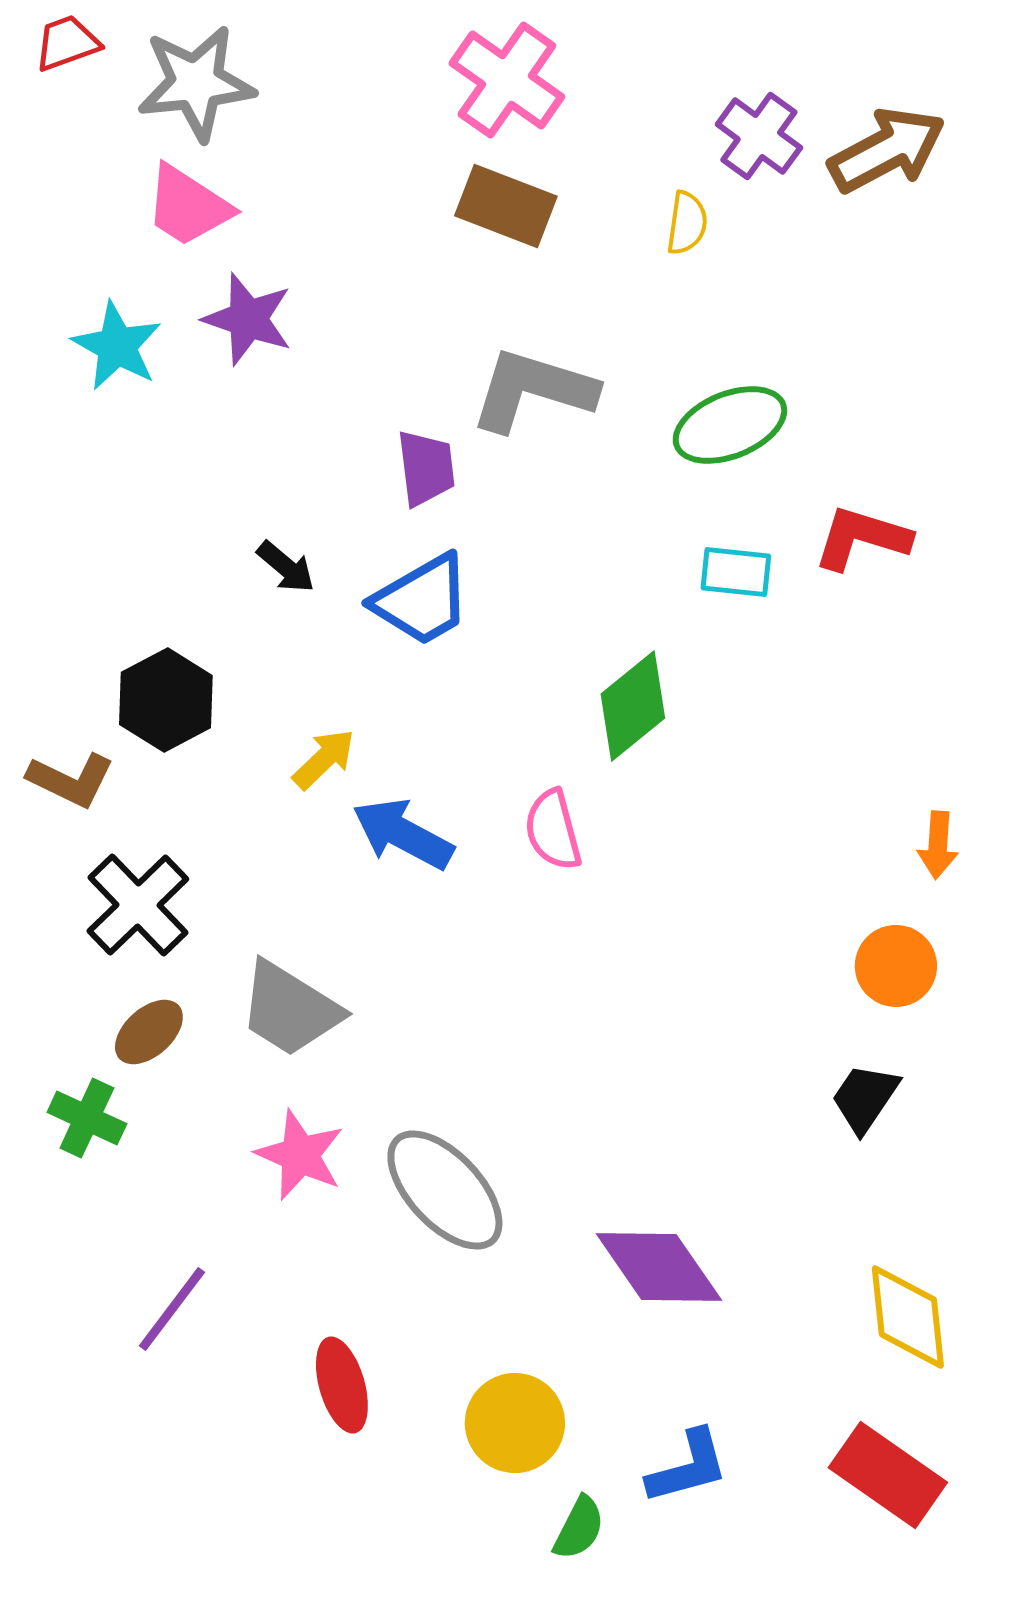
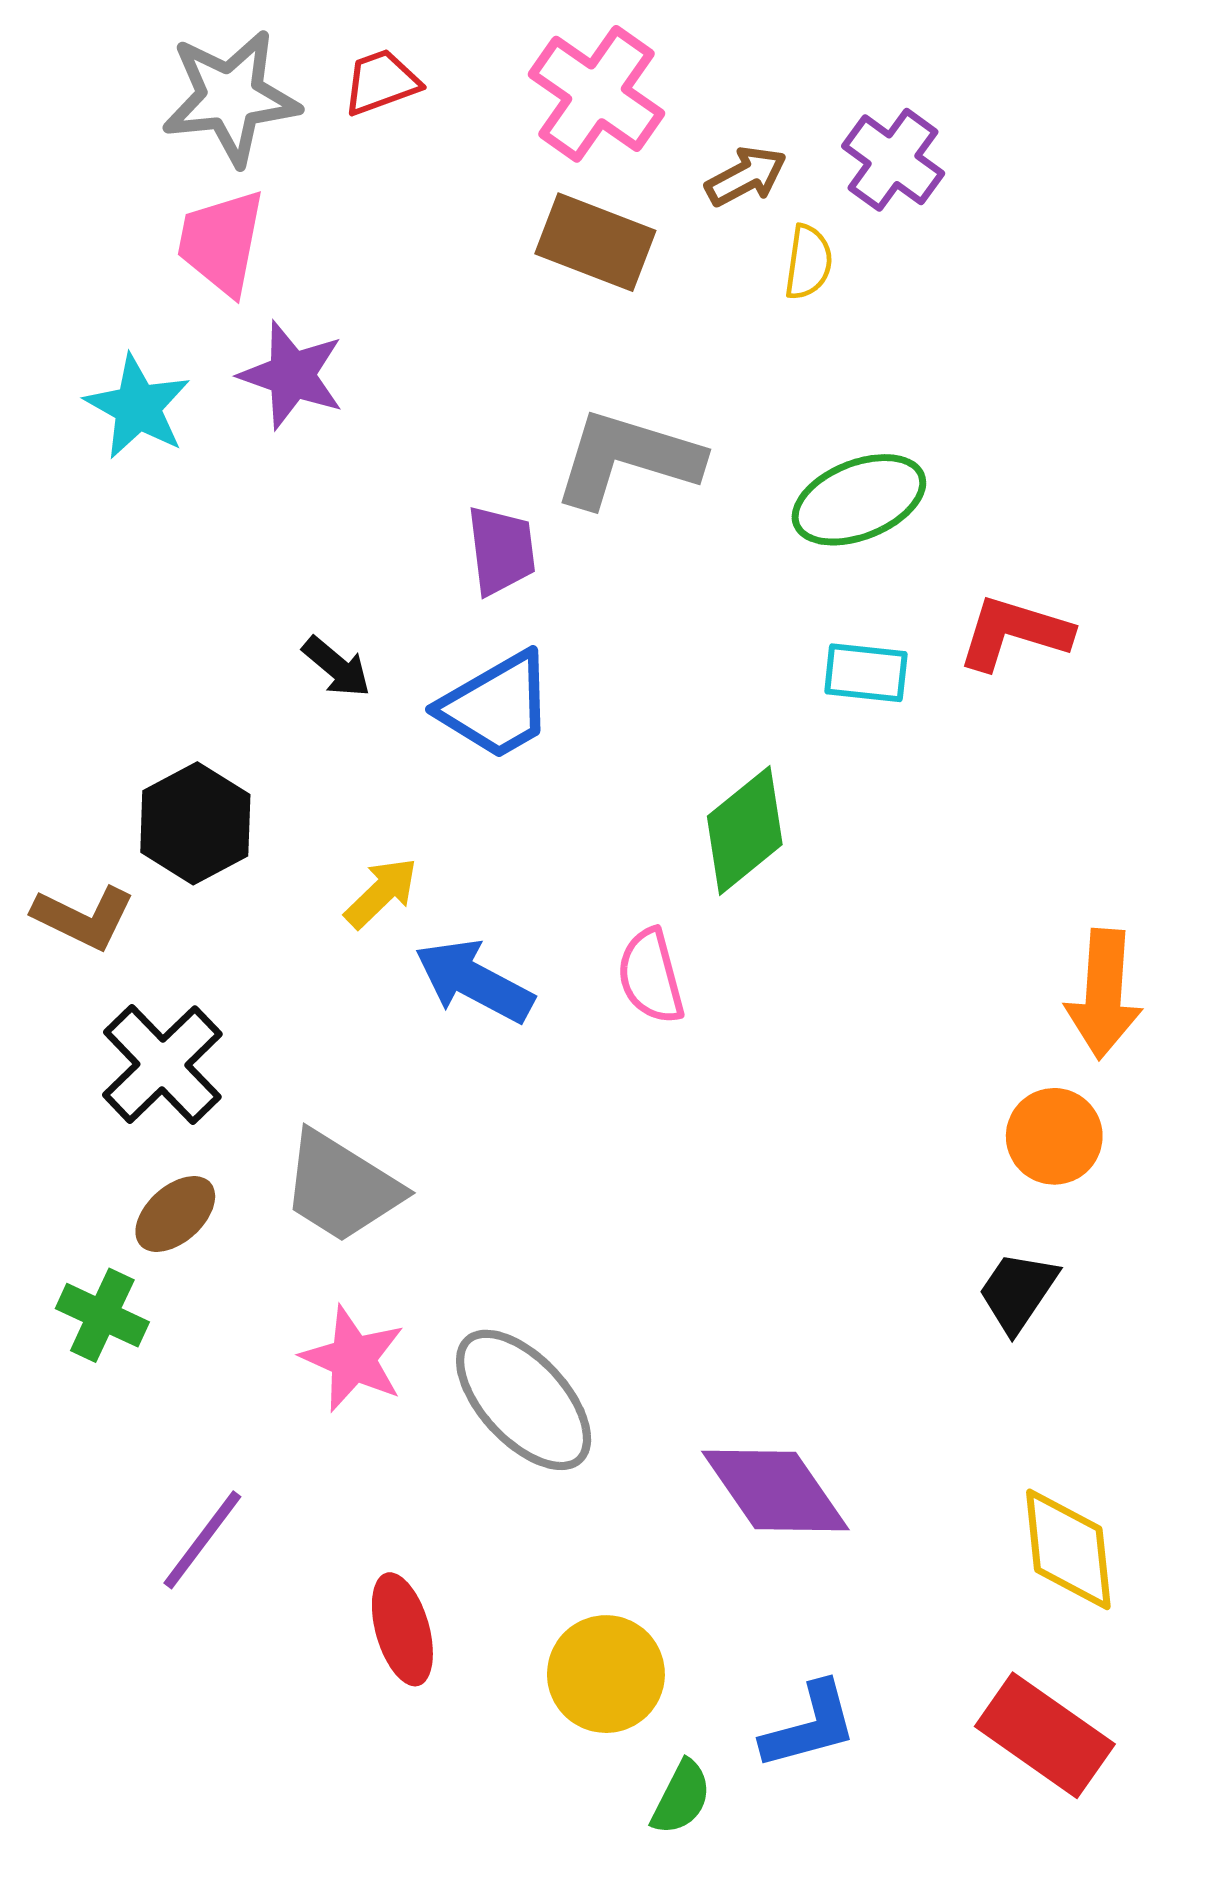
red trapezoid: (67, 43) -> (381, 82), moved
brown arrow: (887, 150) -> (746, 176), moved, size x0.6
pink trapezoid: (188, 206) -> (221, 242), turned 68
orange arrow: (938, 845) -> (1104, 994), size x1.6

